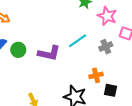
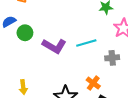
orange cross: (96, 75) -> (93, 83), turned 32

